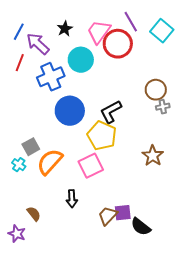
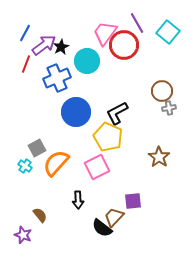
black star: (65, 29) -> (61, 47), moved
purple arrow: (38, 44) -> (44, 45), turned 100
purple square: (123, 213) -> (133, 201), moved
black semicircle: (141, 227) -> (102, 228), moved

